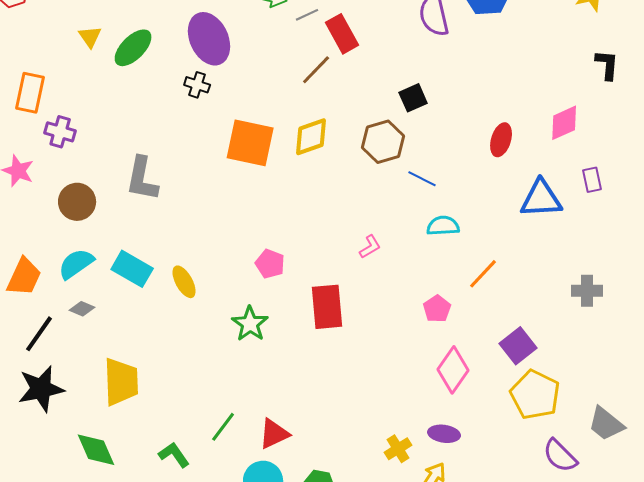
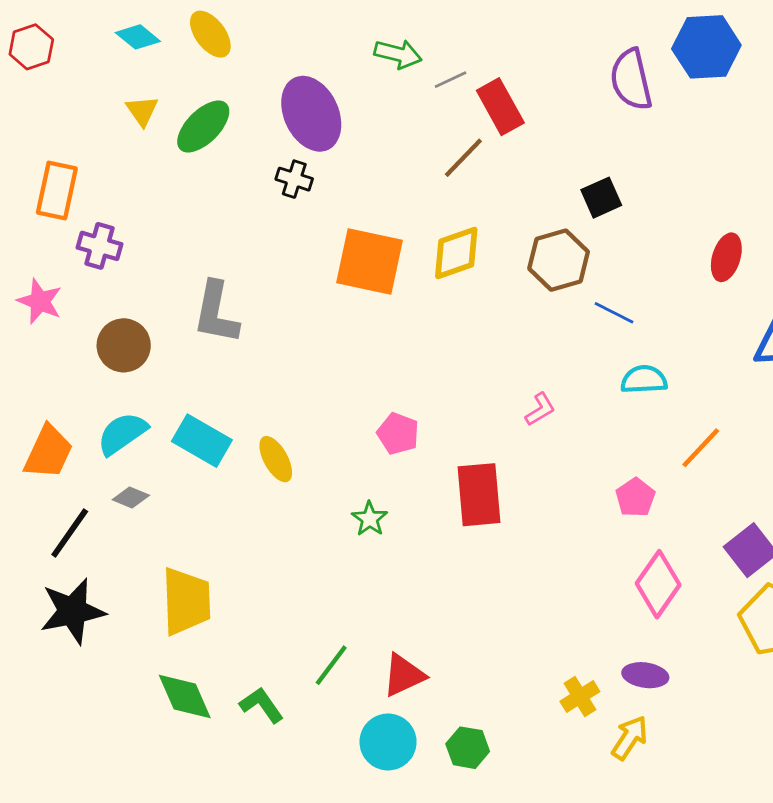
green star: (250, 324) -> (370, 519), size x0.7
green diamond: (96, 450) -> (185, 696), moved

